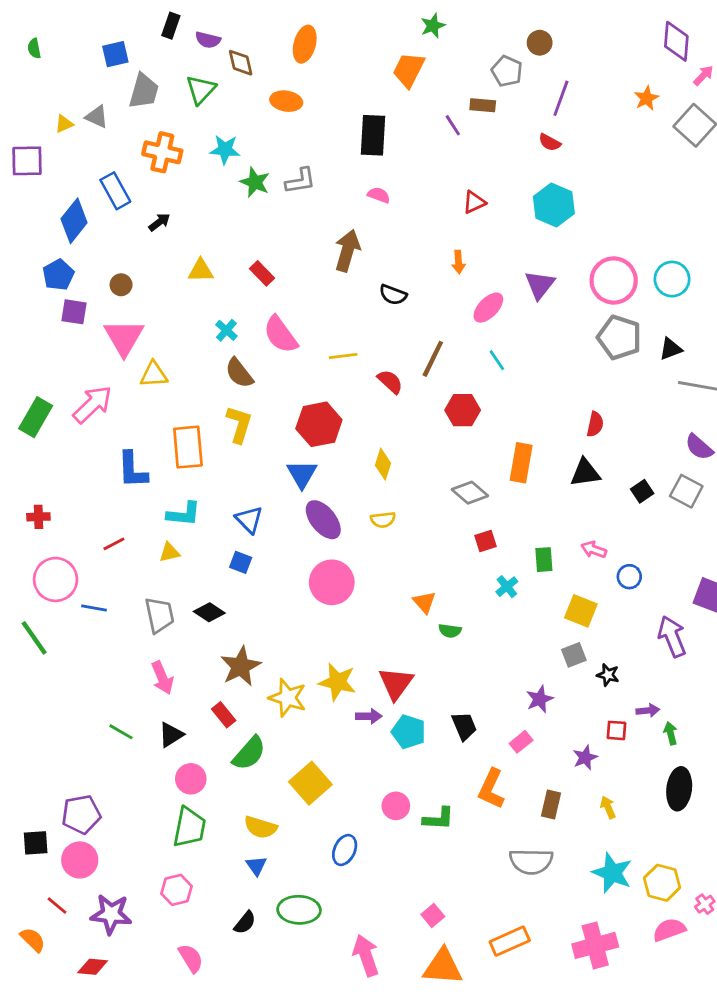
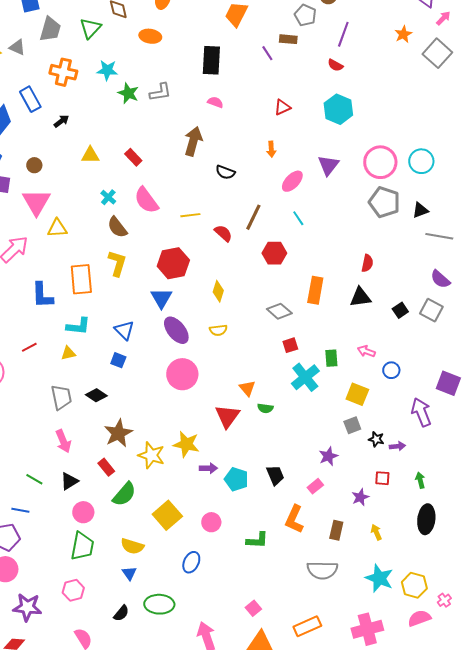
cyan cross: (507, 587) -> (305, 377), size x1.8
blue line: (94, 608) -> (20, 510), moved
red triangle: (396, 683) -> (227, 416), moved
purple arrow: (648, 710) -> (397, 446), moved
pink circle: (396, 806) -> (211, 522), moved

